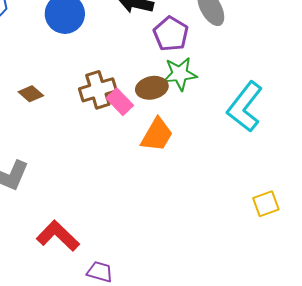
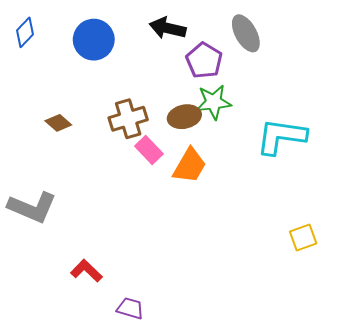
pink rectangle: (120, 102) -> (149, 150), moved
cyan L-shape: (245, 107) -> (281, 136), turned 60
red L-shape: (58, 236) -> (86, 271), size x0.7

